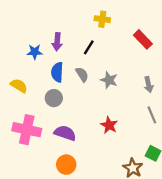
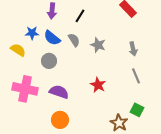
blue star: (35, 52) -> (32, 33), moved
blue semicircle: (57, 72) -> (52, 38), turned -54

